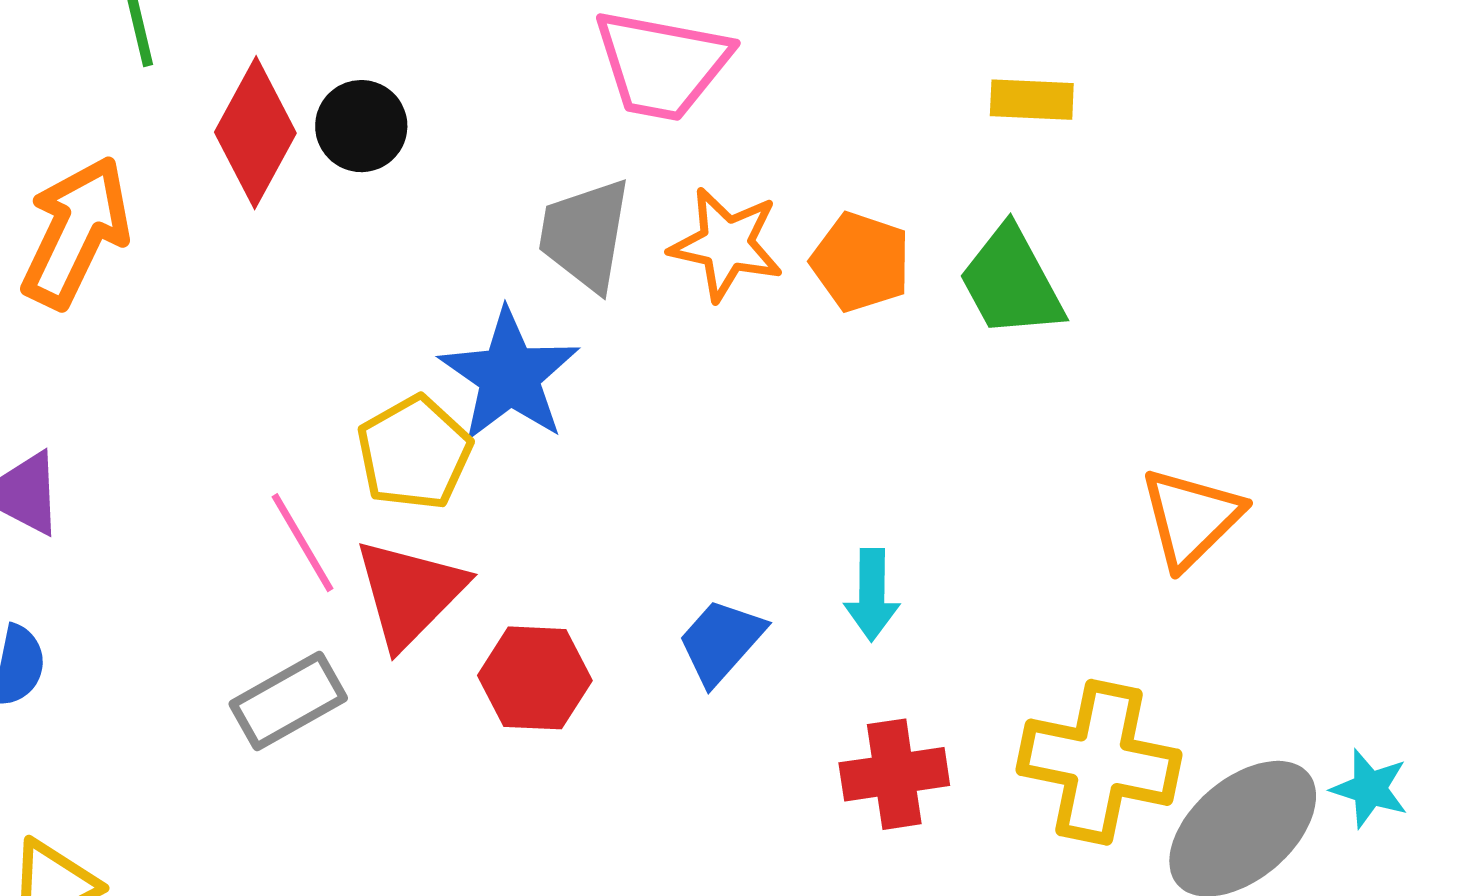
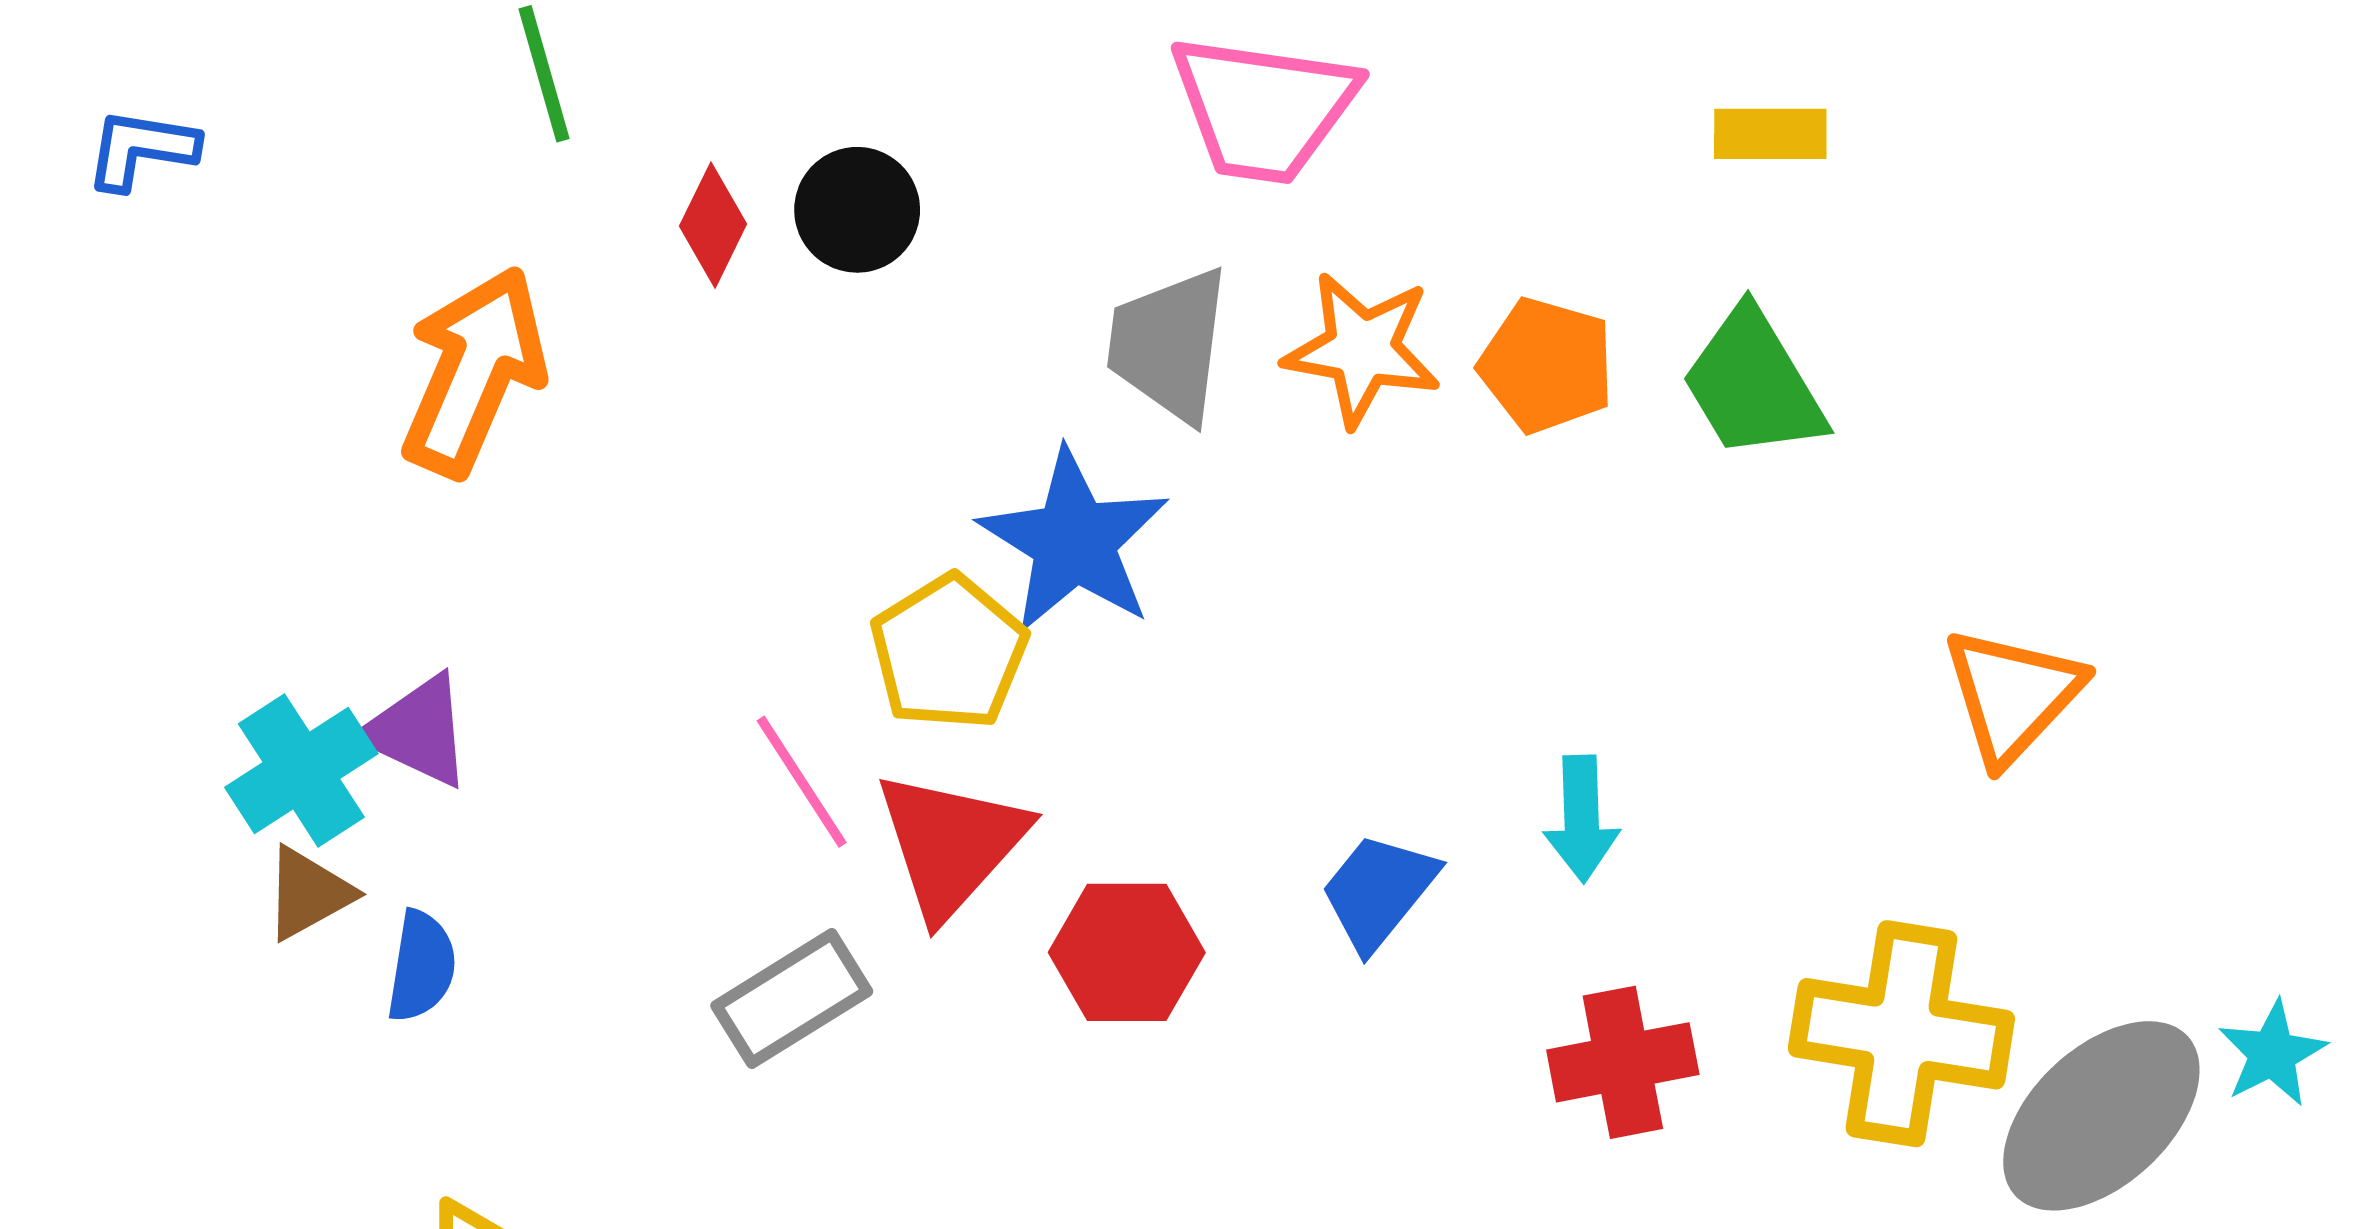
red diamond: (255, 133) -> (713, 225), size x0.6
cyan star: (1370, 789) -> (2272, 1054), turned 30

